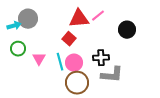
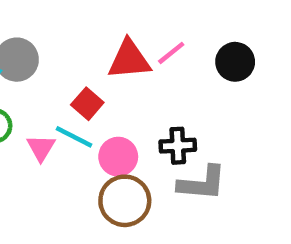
black circle: (127, 30) -> (235, 62), moved
red square: (69, 39) -> (87, 104), moved
cyan line: (60, 62) -> (74, 137), moved, turned -48

